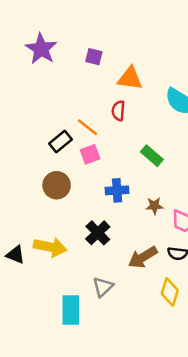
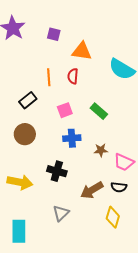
orange line: (87, 127) -> (49, 77), moved, turned 48
pink square: (90, 154) -> (65, 110), moved
black cross: (98, 233) -> (57, 171), turned -30
cyan rectangle: (71, 310) -> (19, 231), moved

